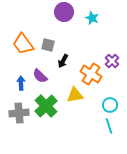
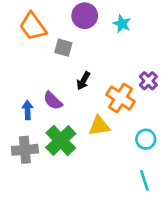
orange trapezoid: (23, 44) -> (33, 26), moved
gray square: (48, 45) -> (63, 48), moved
cyan line: (109, 126) -> (144, 180), moved

